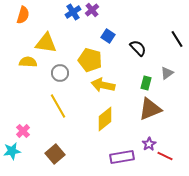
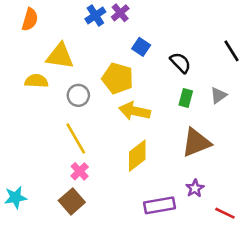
green rectangle: (146, 83) -> (186, 98), moved
pink cross: (23, 131) -> (80, 171), moved
red line: (165, 156) -> (225, 213), moved

